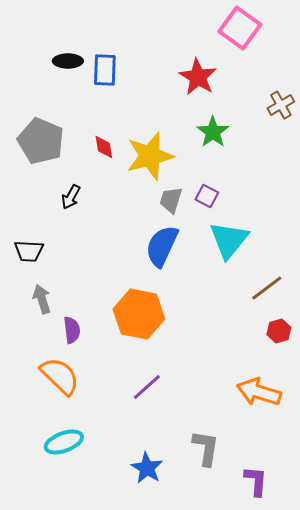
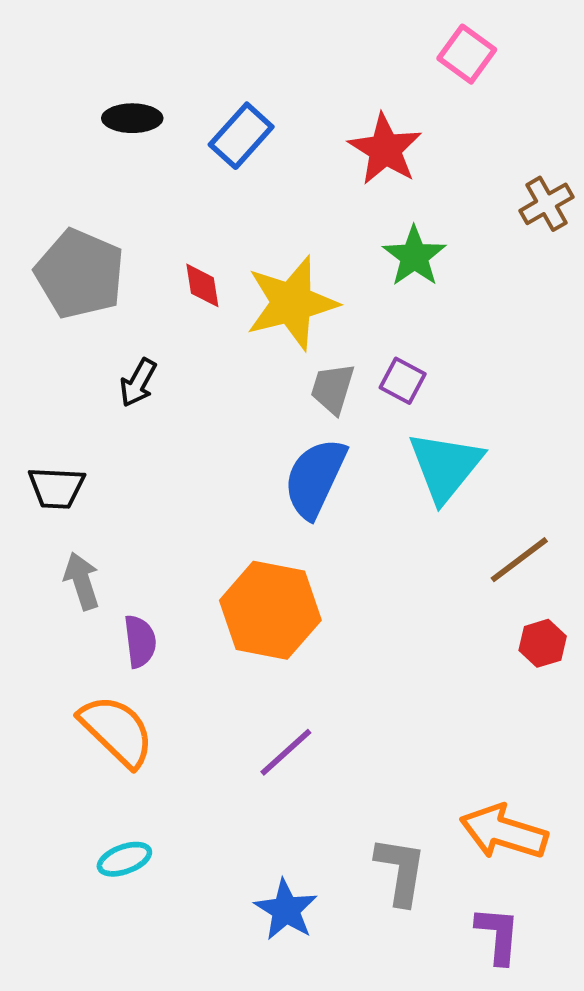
pink square: (240, 28) -> (467, 54), size x0.7
blue rectangle: (105, 70) -> (241, 136), moved, turned 40
orange arrow: (259, 392) -> (504, 832), moved
cyan ellipse: (64, 442) -> (124, 859), size x0.7

